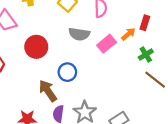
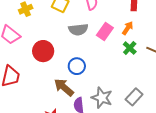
orange arrow: (128, 34) -> (128, 28), moved
green cross: (146, 55) -> (130, 48), moved

